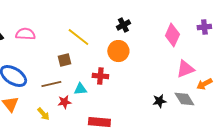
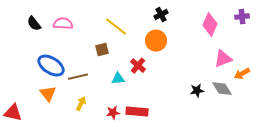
red cross: (100, 76) -> (138, 66), turned 35
brown line: (51, 84) -> (78, 77), moved
red star: (64, 102) -> (113, 113), moved
yellow arrow: (43, 114) -> (81, 104), turned -112

